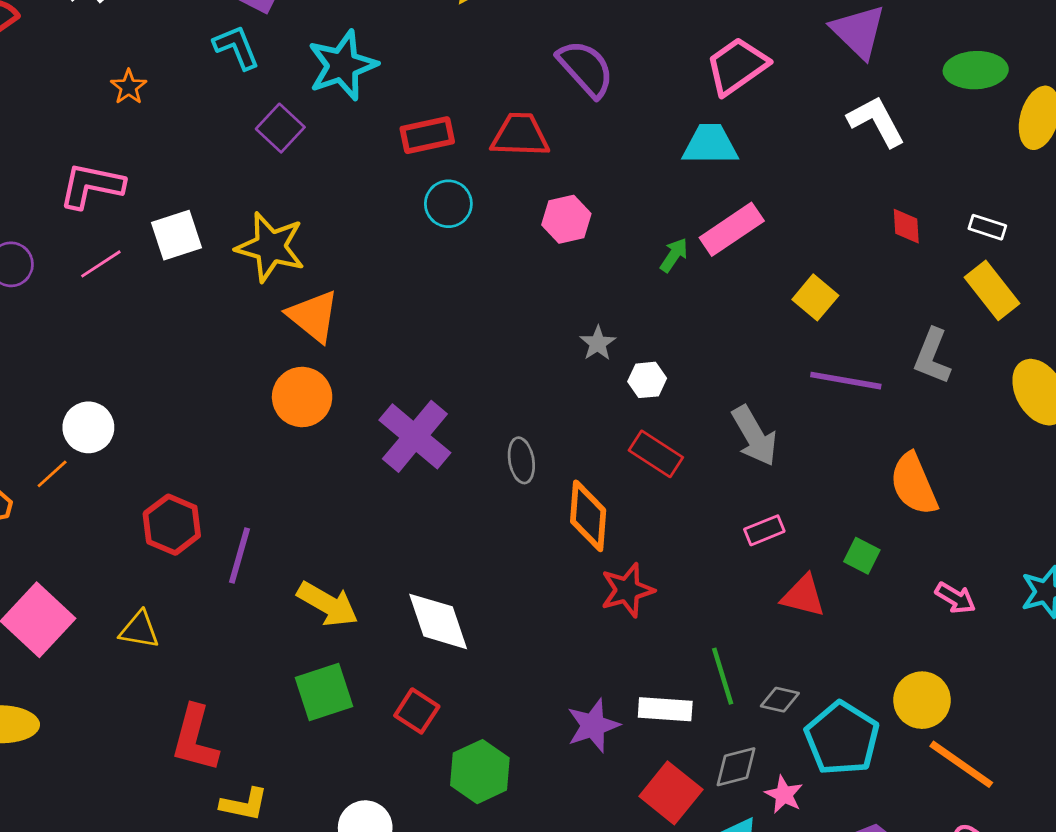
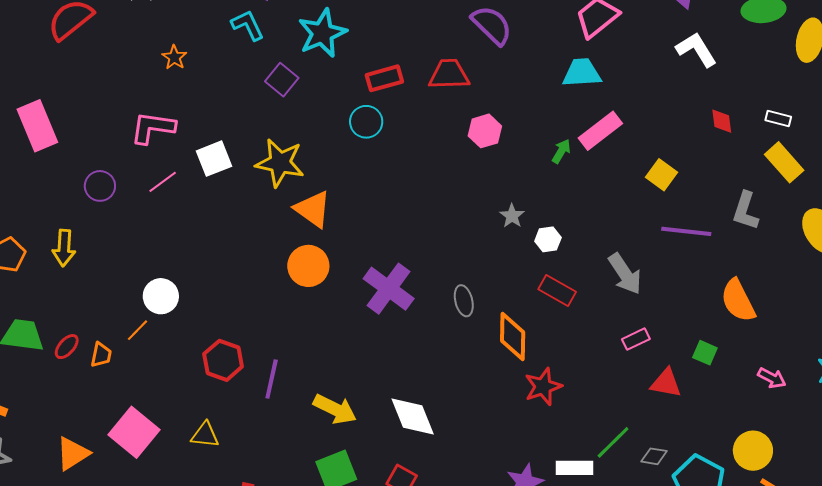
cyan circle: (448, 204) -> (366, 122), moved
green line: (723, 676) -> (613, 442), turned 66

